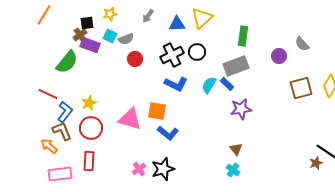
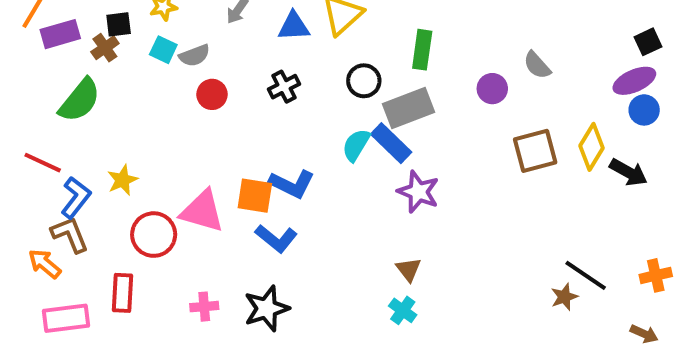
purple rectangle: (90, 45) -> (60, 34), moved, turned -36
black circle: (197, 52) -> (364, 81), moved
black cross: (172, 55) -> (284, 87), size x0.7
blue L-shape: (176, 84) -> (292, 184), moved
blue rectangle: (227, 84) -> (391, 143), size x1.5
purple star: (241, 109) -> (418, 192), turned 30
red circle: (91, 128) -> (154, 235), moved
pink cross: (139, 169) -> (204, 307), moved, turned 32

